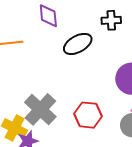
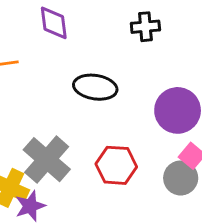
black ellipse: (78, 44) -> (95, 87), moved, turned 40

